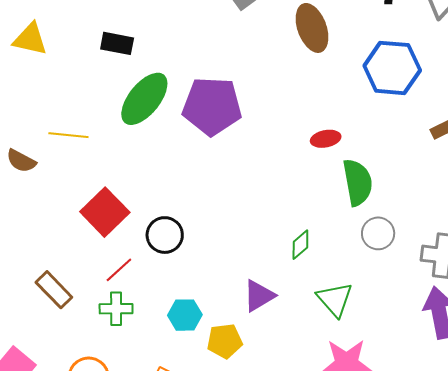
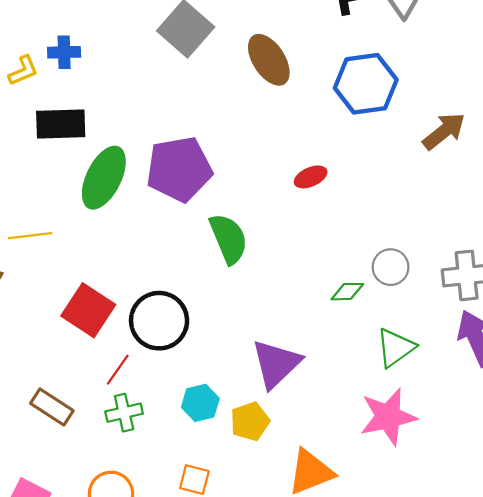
black rectangle: (117, 43) -> (61, 124), size x1.4
green semicircle: (358, 182) -> (229, 239), moved
black circle: (165, 235) -> (159, 321), size x1.4
green diamond: (300, 245) -> (347, 292), moved, turned 52
purple triangle: (259, 296) -> (276, 364), size x1.4
green triangle: (335, 299) -> (395, 348), moved, turned 48

